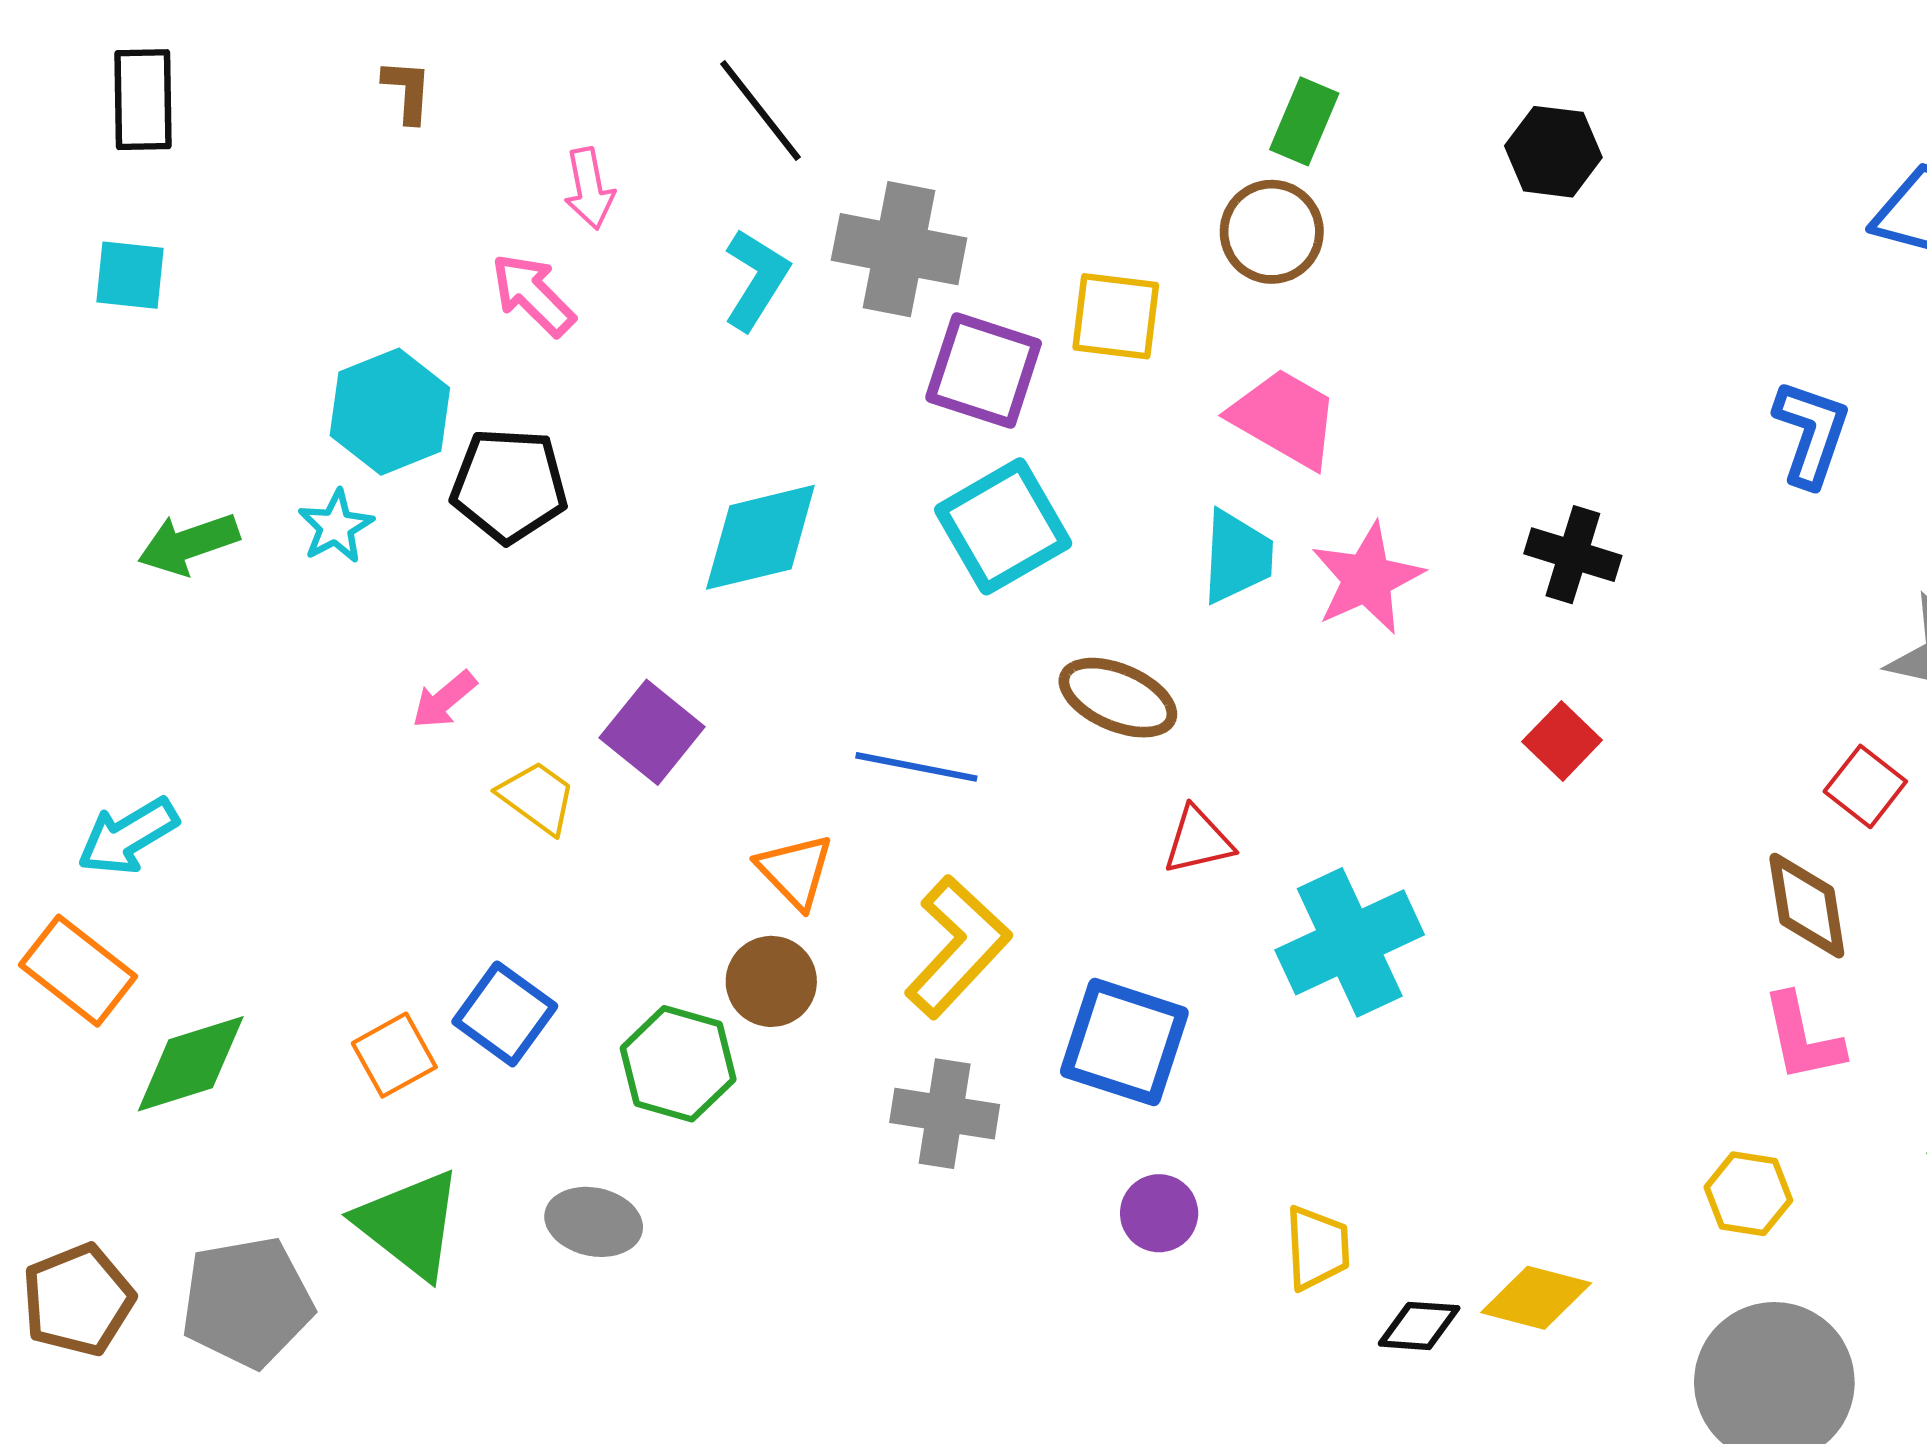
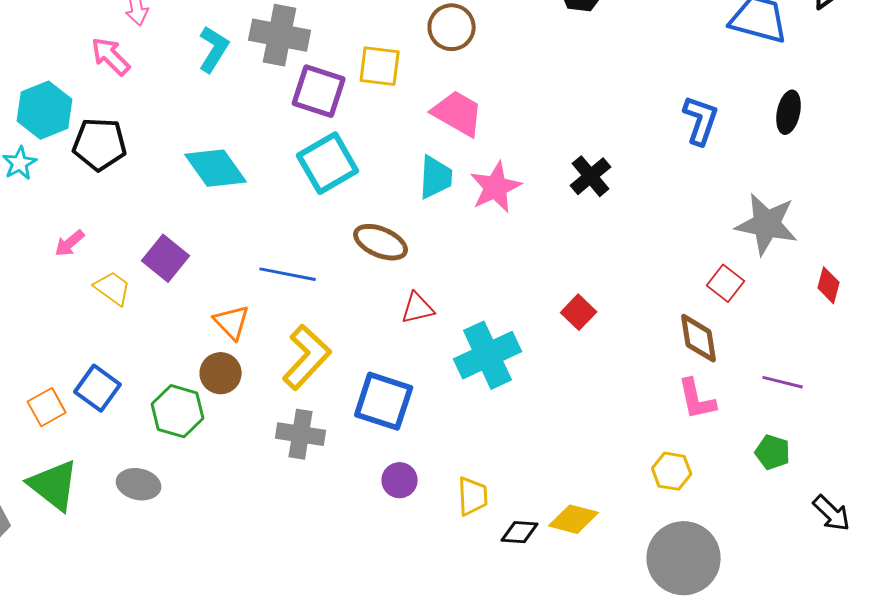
cyan diamond: (760, 537) -> (216, 168), turned 68
black cross: (1573, 555) -> (591, 176), turned 33
red square: (1562, 741) -> (579, 312), moved

